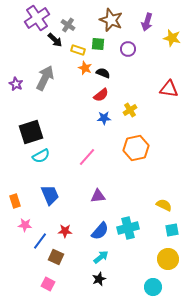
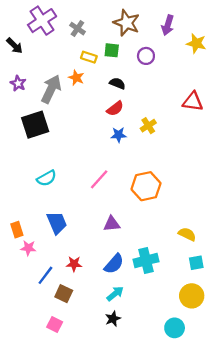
black arrow: (55, 40) -> (15, 46), moved
orange star: (85, 68) -> (76, 78), moved
purple star: (16, 84) -> (18, 83), moved
black square: (31, 132) -> (35, 125), moved
orange hexagon: (136, 148) -> (146, 186), moved
pink star: (25, 225) -> (28, 248), moved

